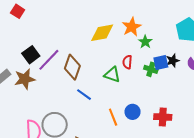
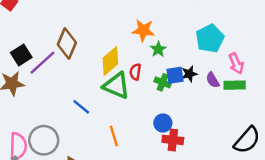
orange star: (132, 27) -> (143, 30), turned 30
yellow diamond: (102, 33) -> (110, 61), moved, turned -35
brown diamond: (72, 67) -> (67, 44), moved
green triangle: (112, 75) -> (116, 86), size x1.4
blue circle: (133, 112) -> (163, 123), moved

